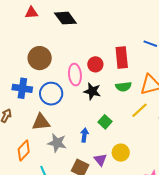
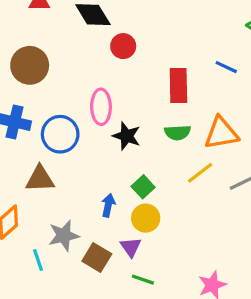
brown circle: (40, 58) -> (30, 65), moved
red circle: (95, 64) -> (123, 46), moved
gray star: (57, 143) -> (64, 236), moved, turned -30
yellow circle: (121, 153) -> (146, 218), moved

